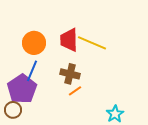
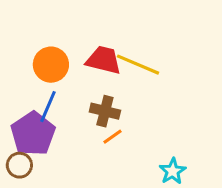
red trapezoid: (69, 40) -> (103, 60), turned 105

